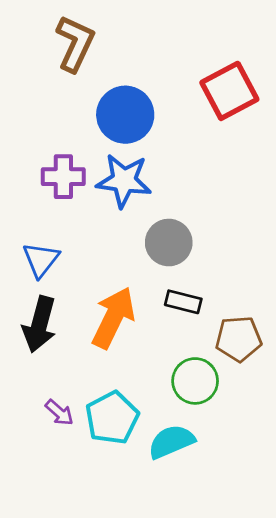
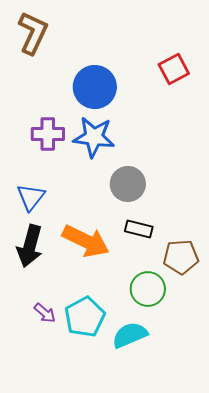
brown L-shape: (75, 43) -> (33, 33), moved
red square: (229, 91) -> (174, 69), size x0.7
orange arrow: (113, 318) -> (86, 241), turned 90

